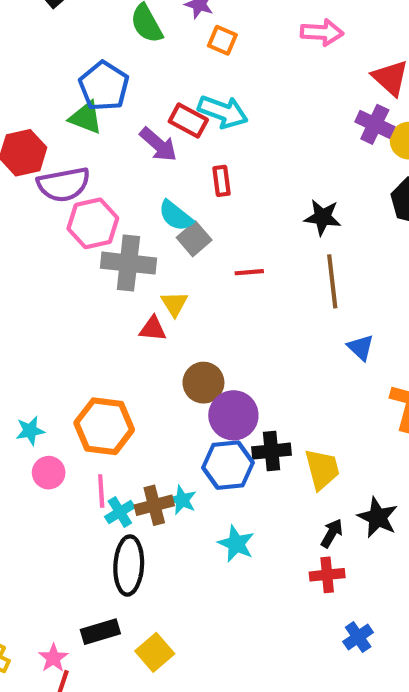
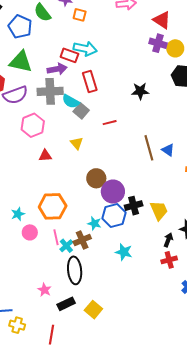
blue pentagon: (104, 86) -> (20, 27), moved
green triangle: (86, 118) -> (21, 62), size x1.4
purple arrow: (158, 145) -> (57, 69), turned -42
red rectangle: (222, 181) -> (90, 81), size x1.5
pink hexagon: (93, 223) -> (33, 125), moved
gray cross: (128, 263) -> (50, 91), moved
brown line: (332, 281) -> (149, 148), moved
red triangle: (153, 329) -> (45, 156), moved
cyan star: (182, 500) -> (94, 223), moved
pink star: (53, 658) -> (44, 290), moved

